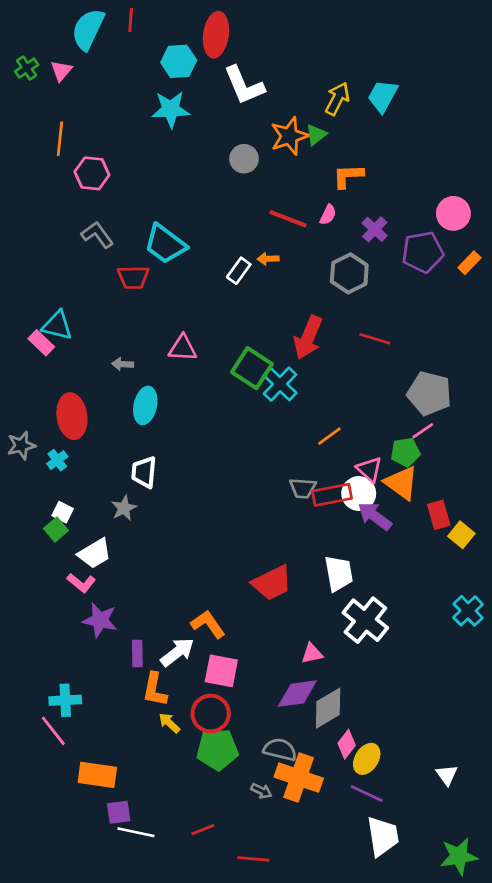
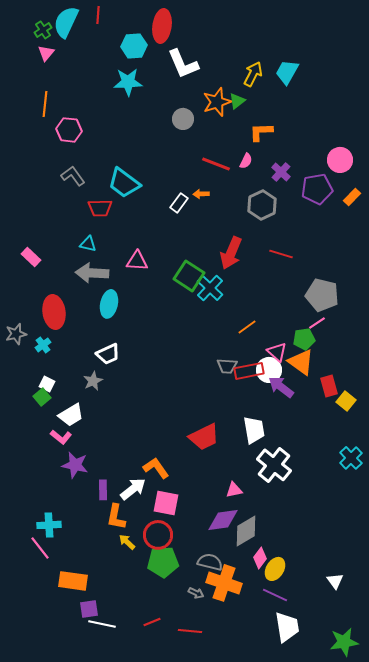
green cross: (27, 68) -> (43, 30), moved
cyan triangle: (57, 325) -> (88, 244), moved, size x0.7
gray arrow: (123, 364) -> (92, 273), size x2.0
white trapezoid: (144, 472) -> (108, 354), turned -120
red line: (253, 859) -> (190, 631), moved

